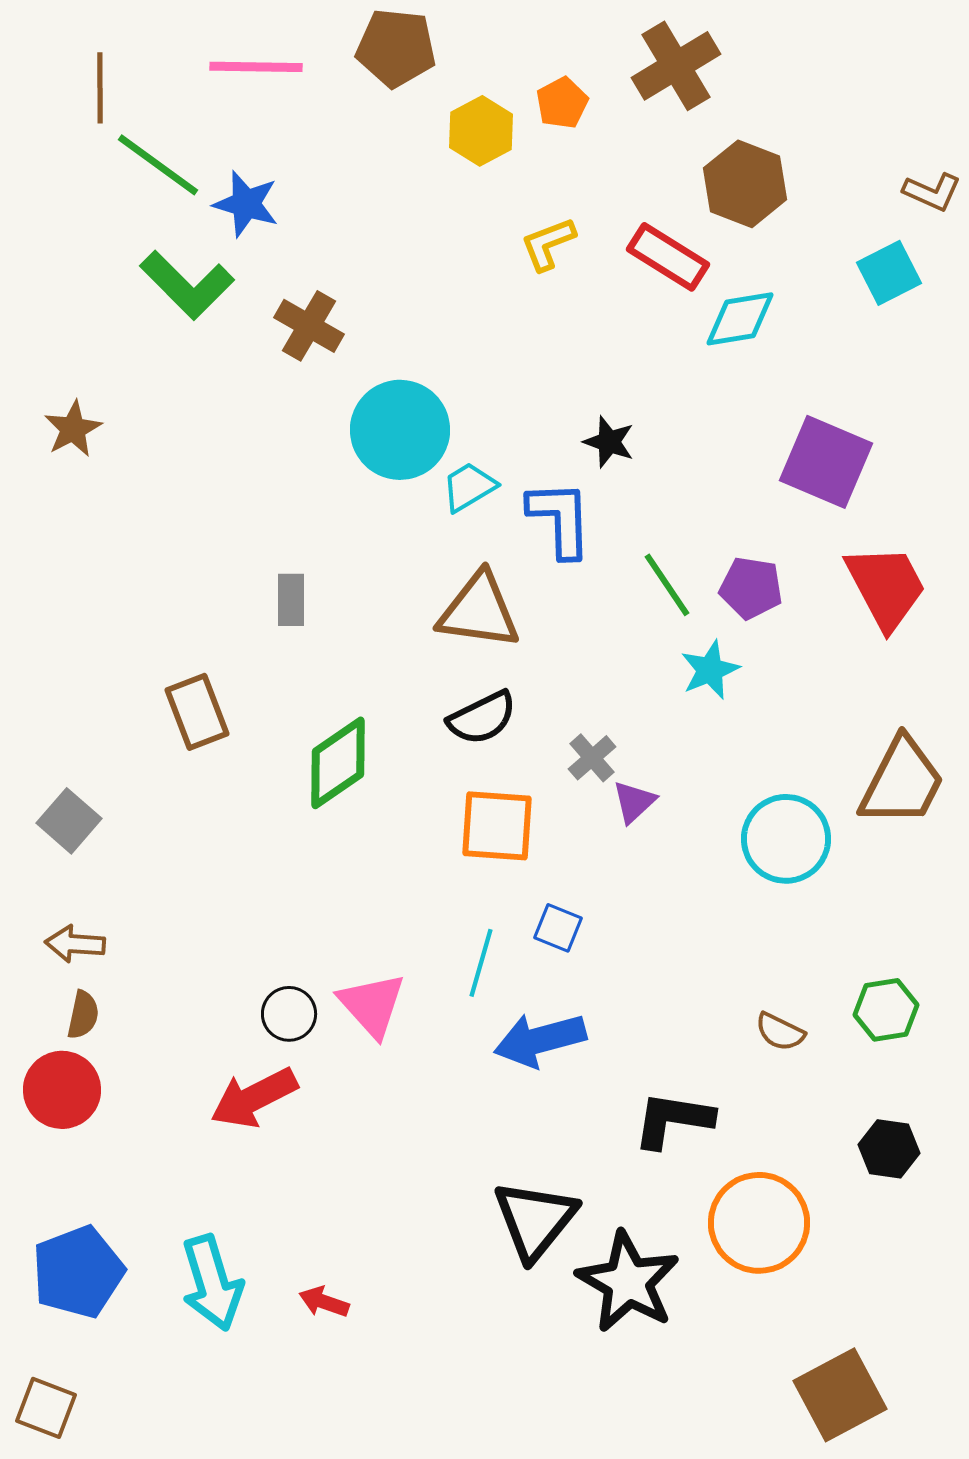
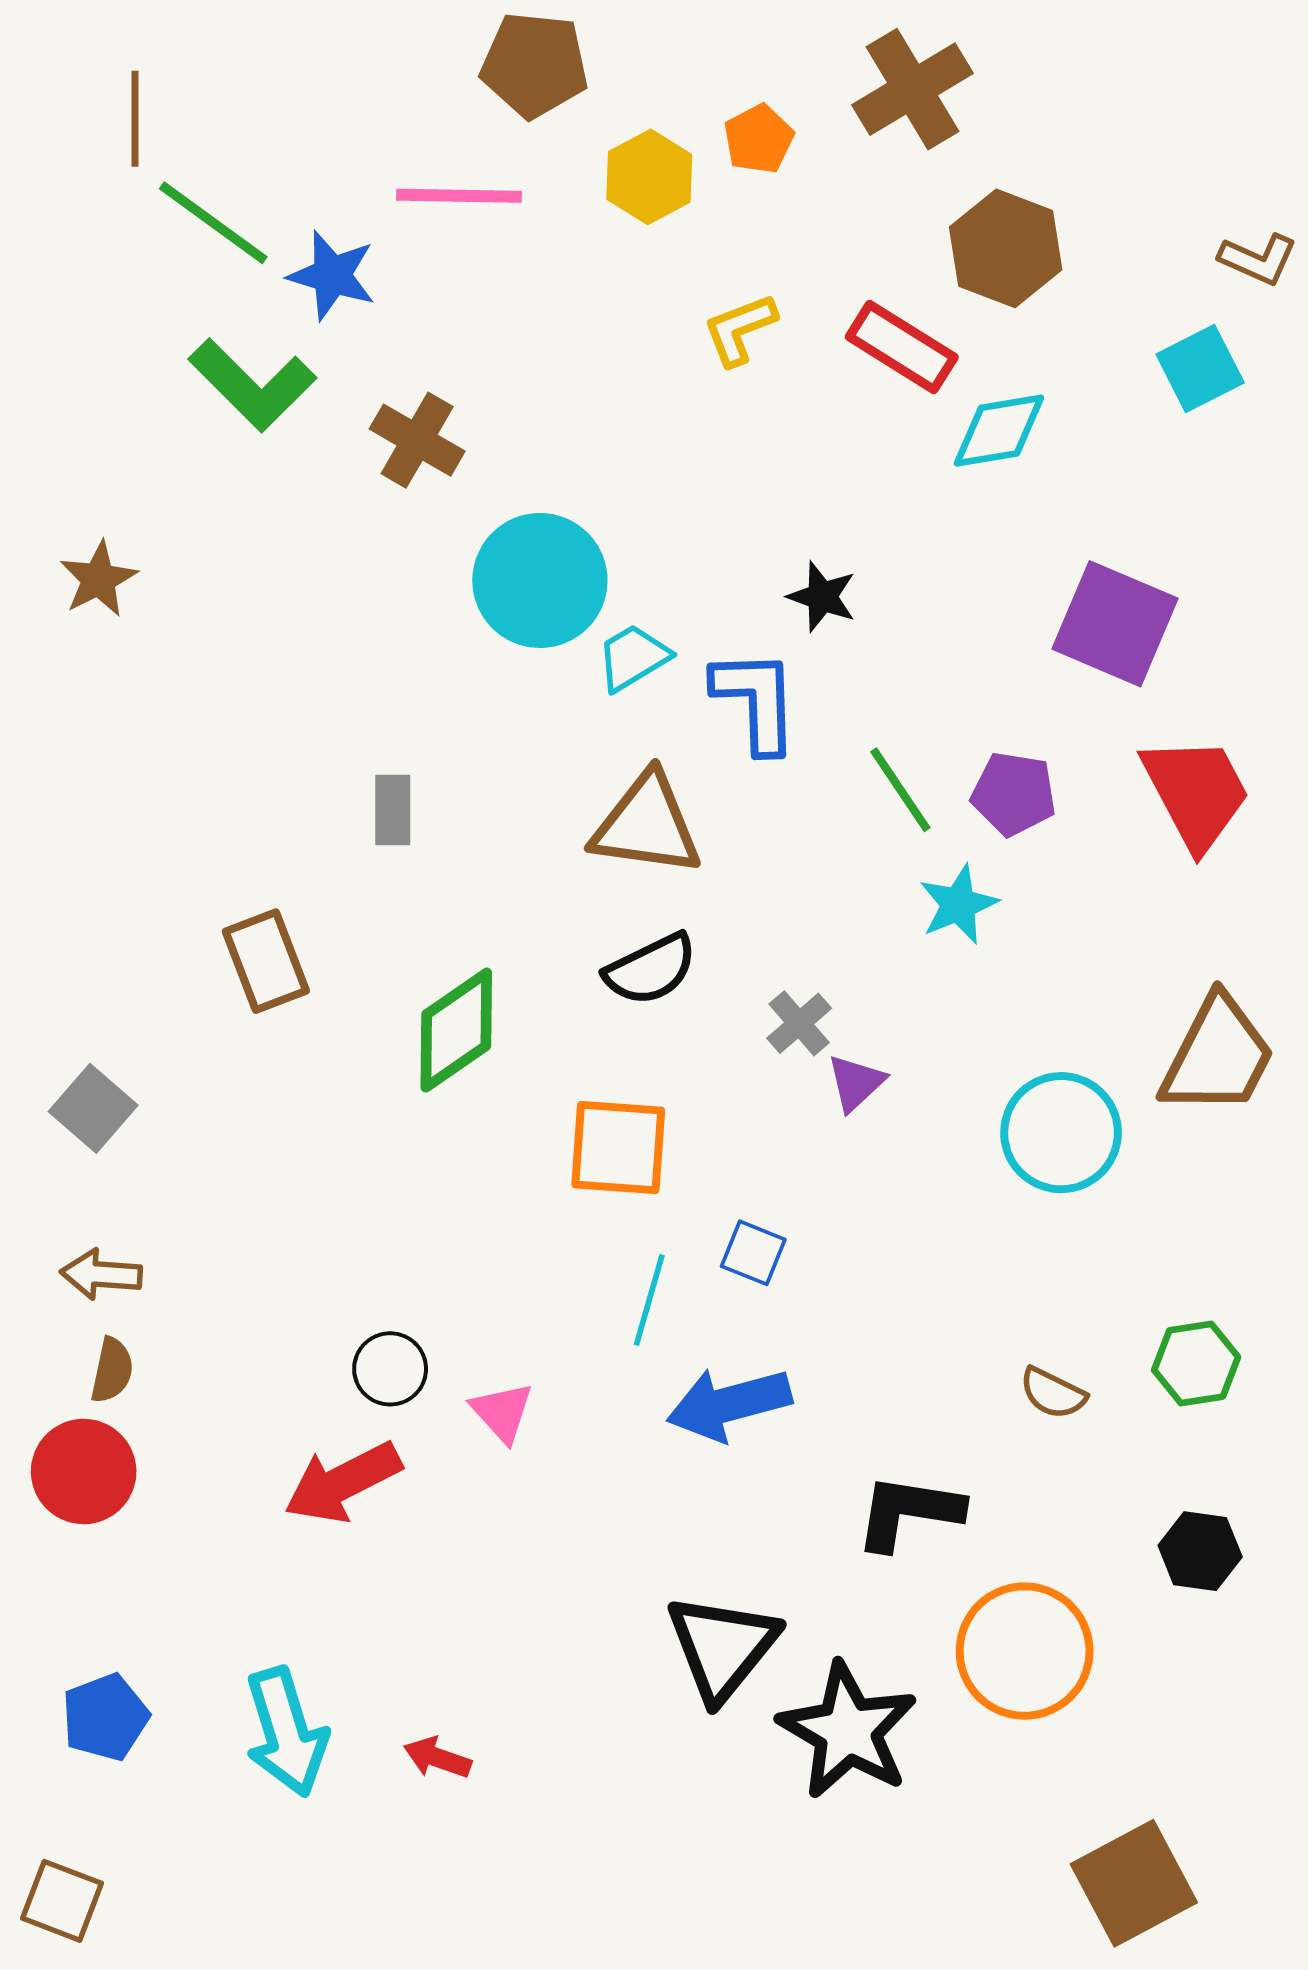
pink line: (256, 67) -> (459, 196), moved
orange square: (497, 826) -> (618, 1147), moved
pink triangle: (372, 1005) -> (502, 1412), moved, size x0.7
blue pentagon: (78, 1272) -> (105, 1717), size x0.7

